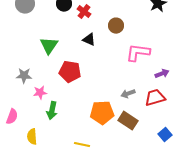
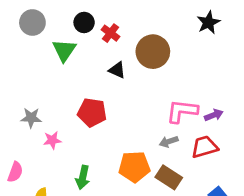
brown circle: (116, 26) -> (153, 52), size x1.6
green triangle: (49, 46) -> (64, 50), moved
pink L-shape: (138, 53) -> (182, 111), moved
green arrow: (52, 111) -> (83, 177), moved

